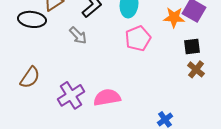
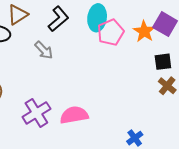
orange star: (174, 17) -> (144, 31), turned 30
pink pentagon: (138, 38) -> (111, 32), moved

